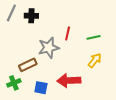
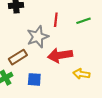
yellow arrow: (95, 60) -> (81, 74), moved, turned -112
red arrow: (69, 81) -> (60, 55), moved

